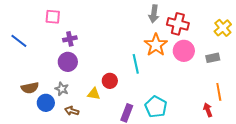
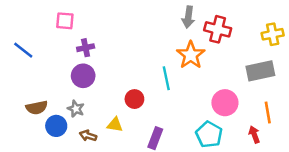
yellow cross: (223, 28) -> (273, 34), turned 30
pink circle: (184, 51) -> (225, 103), moved
gray rectangle: (213, 58) -> (260, 71), size x1.6
yellow triangle: (94, 94) -> (115, 125), moved
cyan pentagon: (156, 107) -> (209, 134), moved

